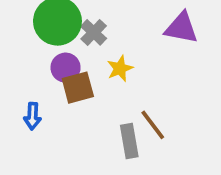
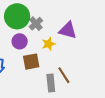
purple triangle: (181, 28) -> (68, 30), moved
brown square: (78, 88) -> (31, 62), moved

